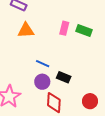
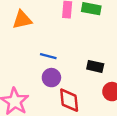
black rectangle: (64, 77) -> (95, 66), moved

